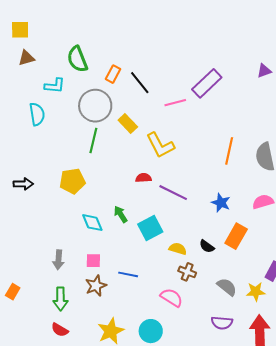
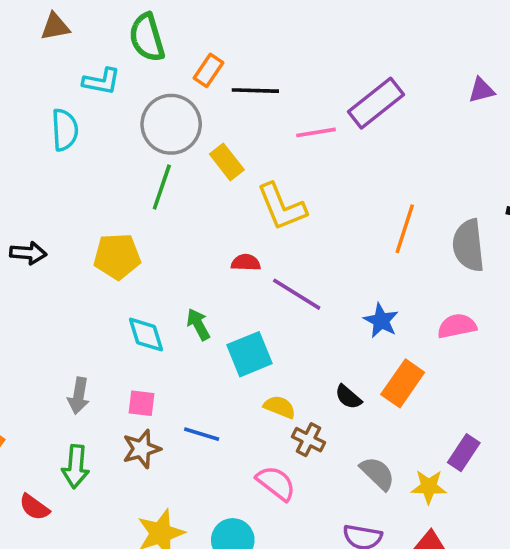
black line: (140, 83) -> (255, 91), turned -55
yellow semicircle: (178, 249) -> (280, 407), moved
red semicircle: (60, 330) -> (34, 507), moved

